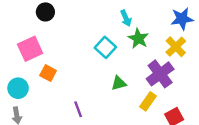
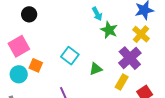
cyan square: (105, 47) -> (70, 56), moved
cyan circle: (18, 88) -> (19, 74), moved

